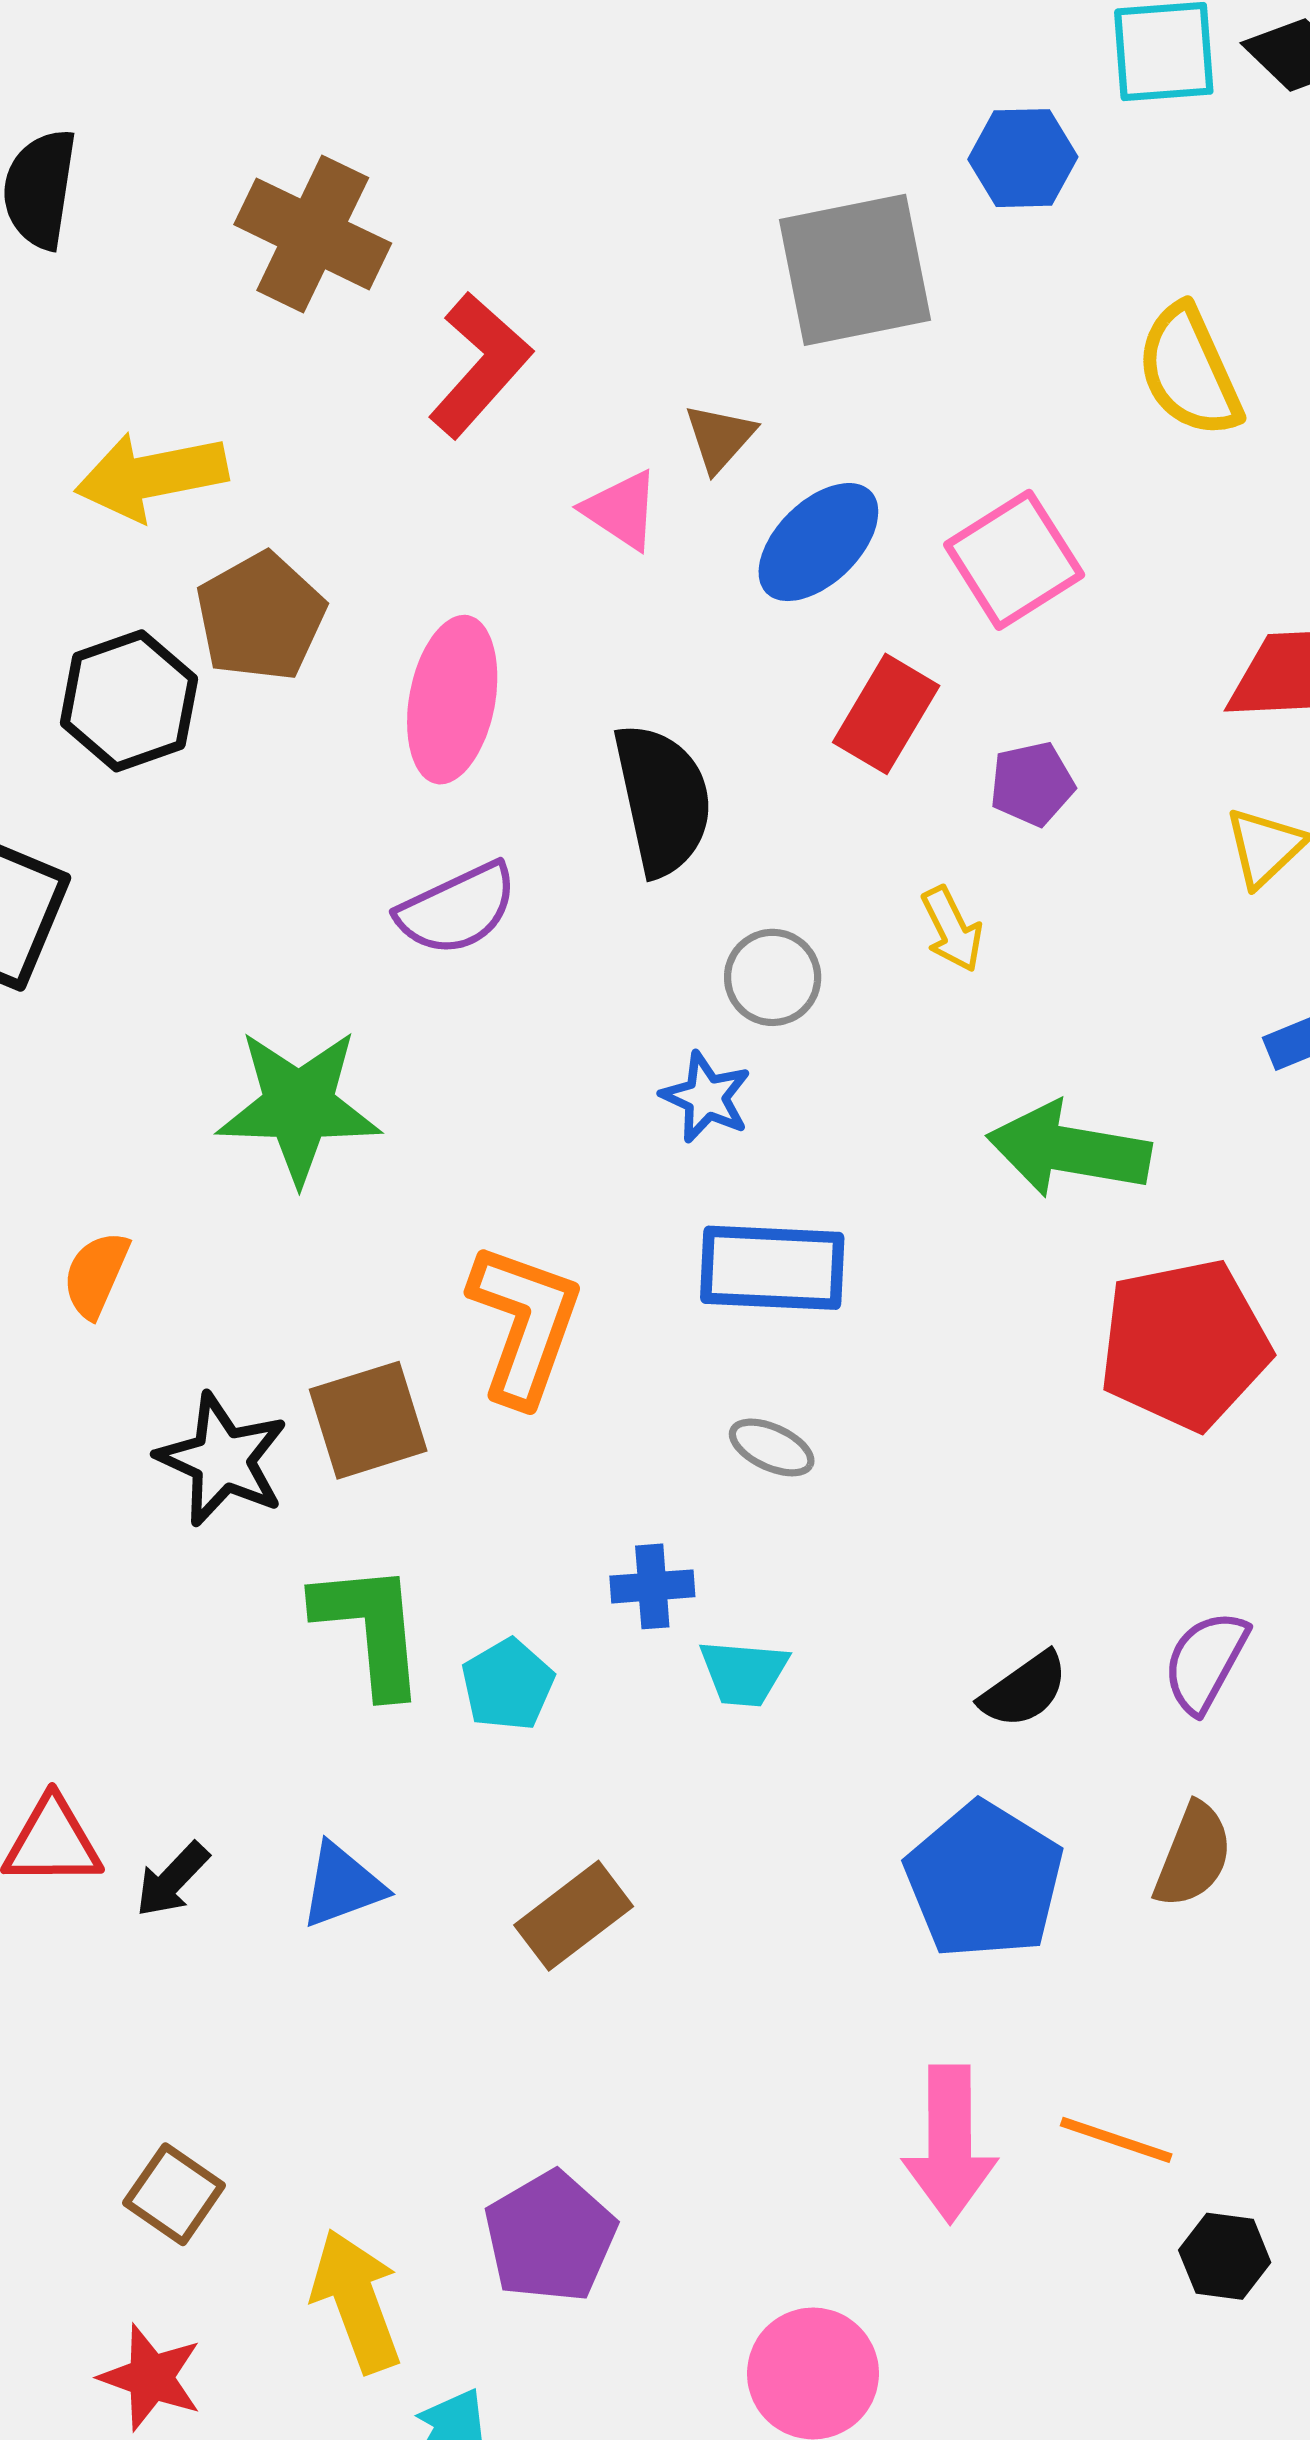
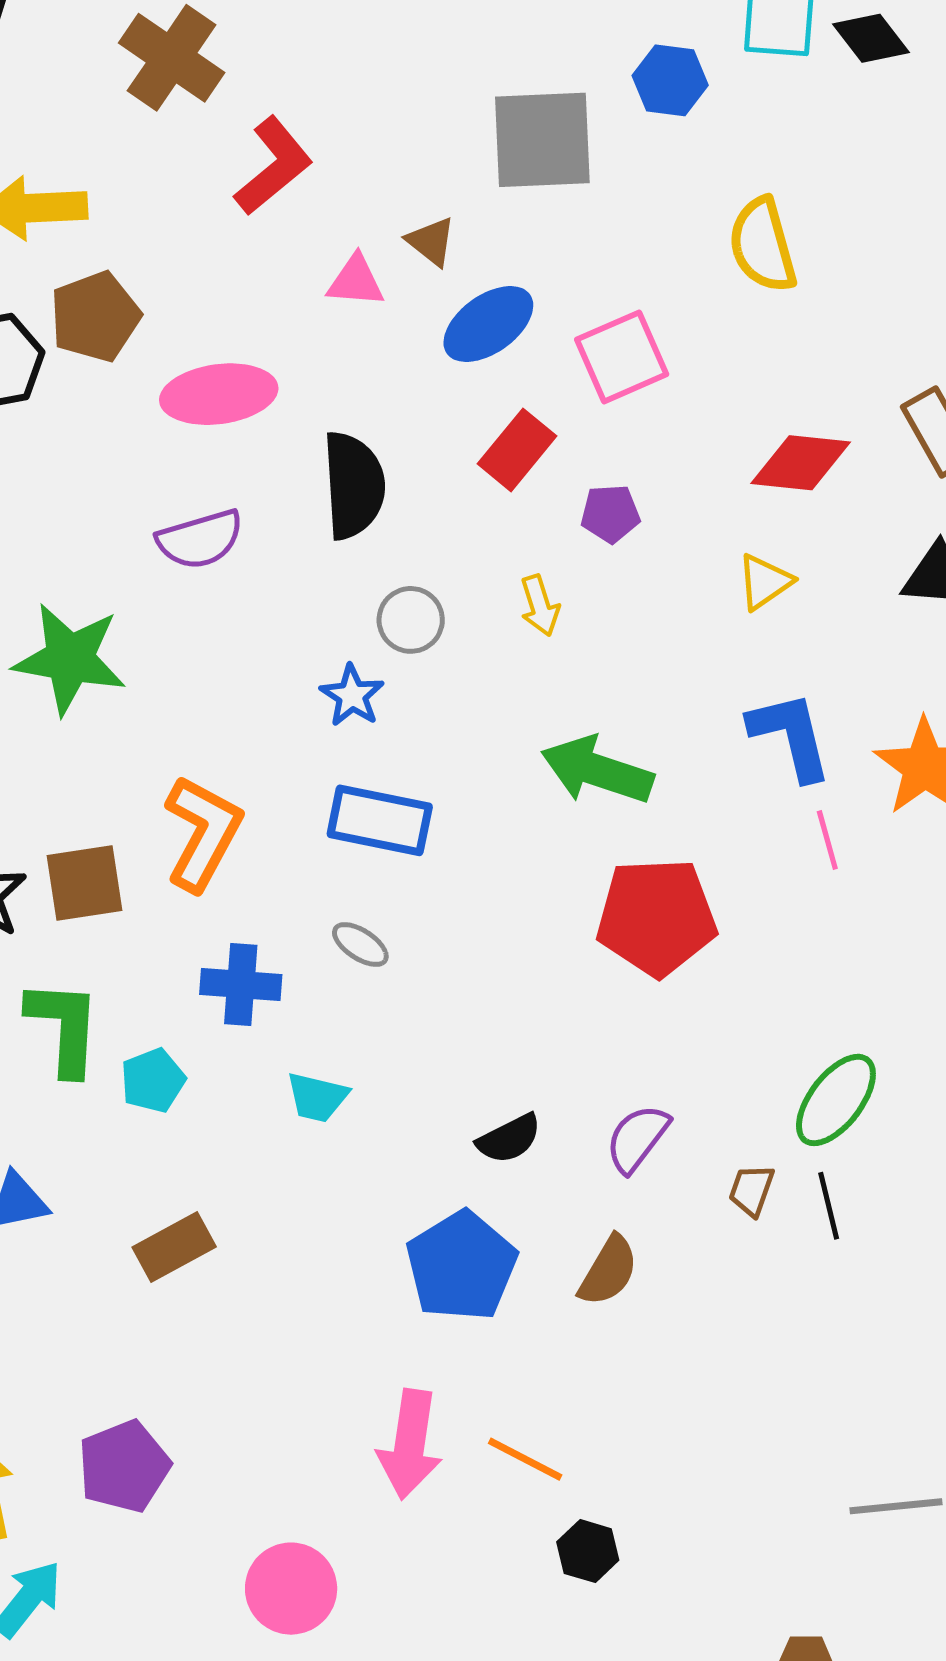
brown triangle: (720, 438) -> (431, 241), turned -42
pink triangle: (621, 510) -> (356, 281), turned -38
pink ellipse: (452, 700) -> (219, 394), turned 63
blue cross: (652, 1586) -> (241, 984), moved, size x1.4

